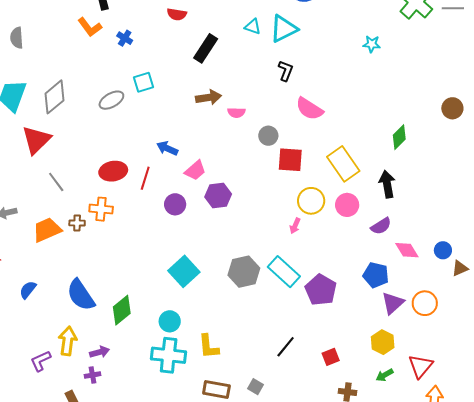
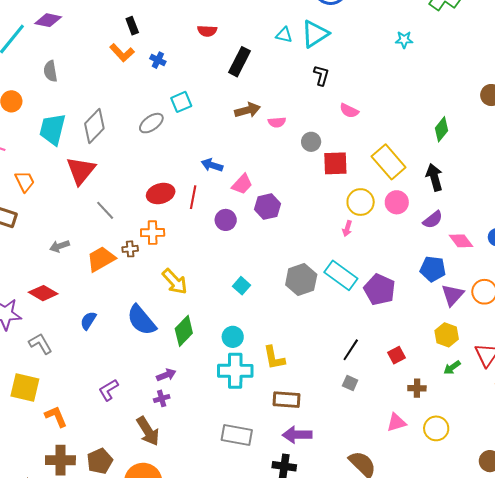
pink semicircle: (309, 109) -> (349, 111), size x0.7
cyan square: (184, 271) -> (242, 286), size x0.6
yellow arrow: (68, 341) -> (175, 282), moved, turned 136
gray square: (255, 387) -> (350, 383), moved

